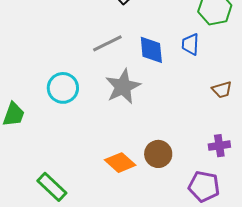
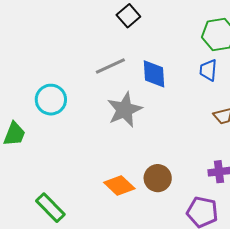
blue trapezoid: (190, 44) -> (208, 70), moved
cyan circle: (63, 88) -> (51, 100), moved

